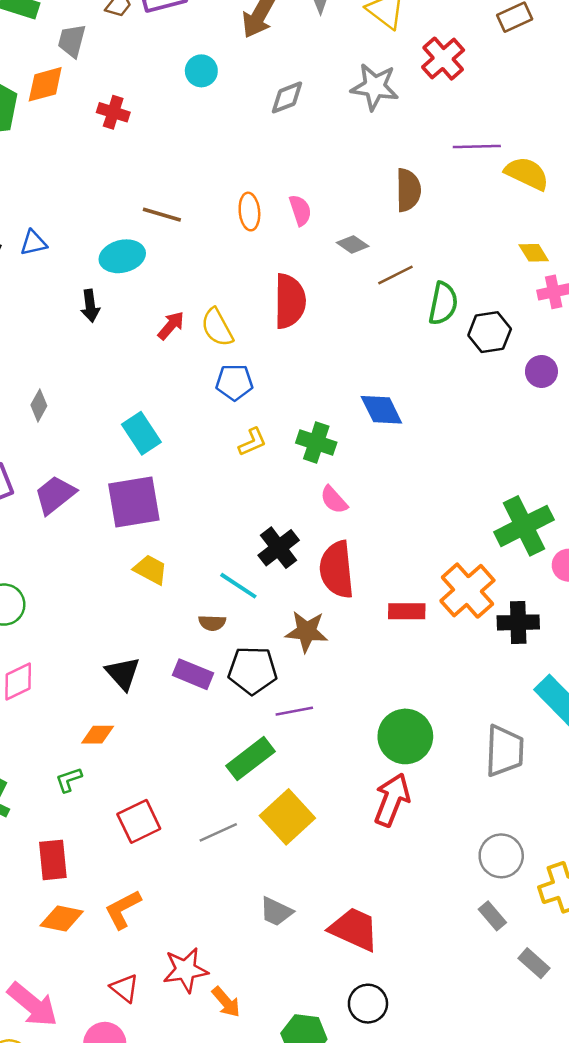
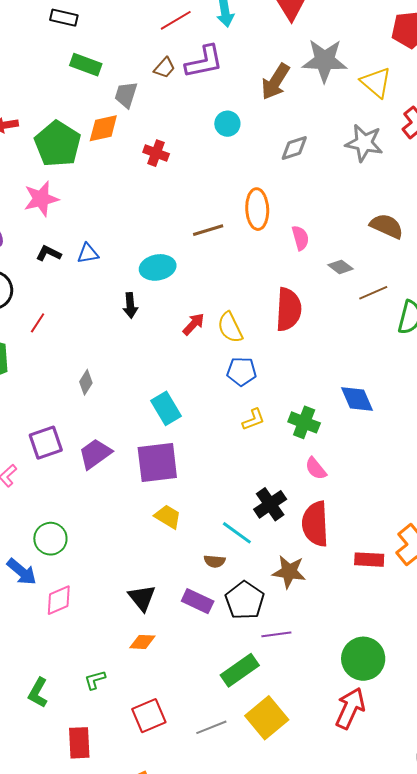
brown semicircle: (408, 190) -> (387, 226), turned -68
orange ellipse: (249, 212) -> (257, 209), moved, size x1.4
brown line: (162, 215) -> (208, 230), moved, turned -36
black pentagon: (252, 670) -> (245, 600), turned 30
orange diamond: (98, 735) -> (142, 642), moved

